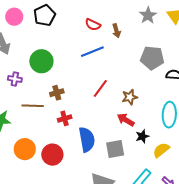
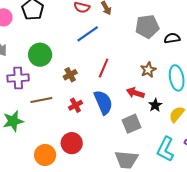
purple cross: (15, 79) -> (18, 78), size x1.5
brown cross: (57, 93) -> (70, 75), moved
brown star: (130, 97) -> (148, 70), moved
blue semicircle: (87, 139) -> (103, 102), moved
orange circle: (25, 149) -> (45, 155), moved

